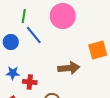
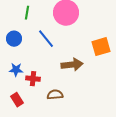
blue line: (34, 35) -> (46, 39), moved

